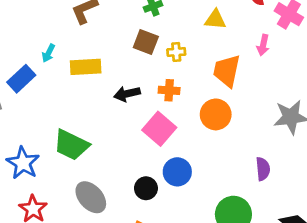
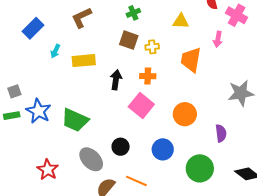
blue rectangle: (21, 79) -> (33, 28), moved
black arrow: (127, 94) -> (116, 80), turned 114
orange circle: (216, 114) -> (185, 114), moved
blue star: (23, 163) -> (38, 111), moved
blue circle: (177, 172) -> (163, 149), moved
black circle: (146, 188) -> (121, 147), moved

